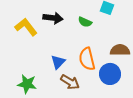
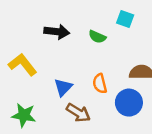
yellow L-shape: (26, 27) -> (23, 65), moved
orange semicircle: (87, 59) -> (100, 84), size x0.7

